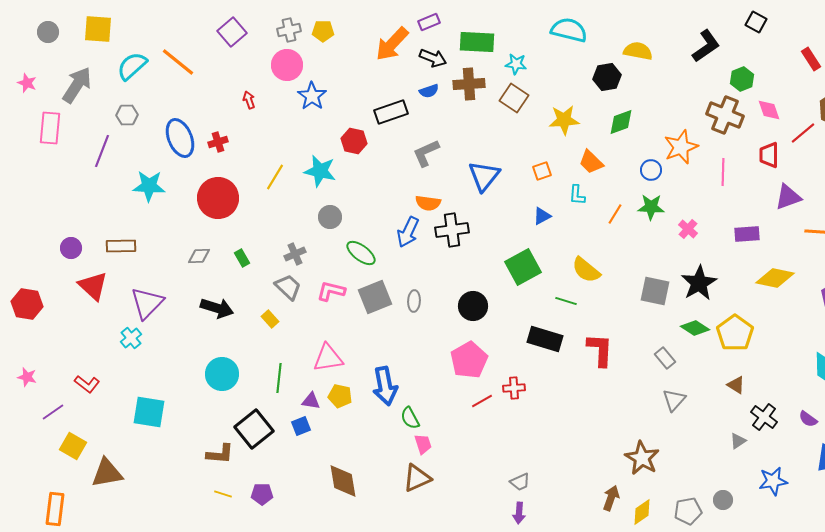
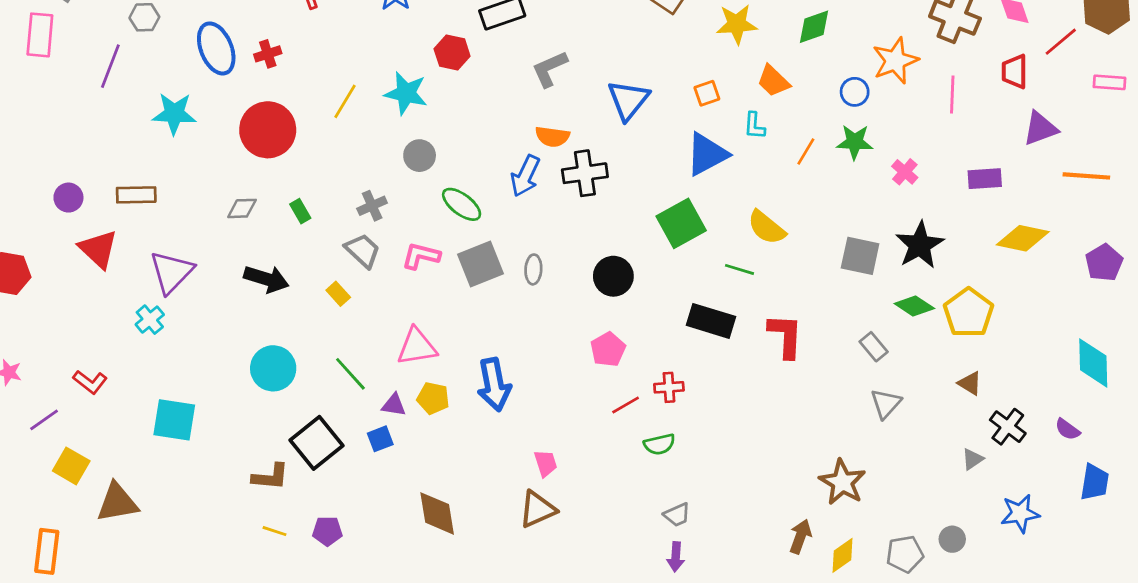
blue triangle: (542, 216) -> (707, 154), size x1.8
pink pentagon: (469, 360) -> (608, 349), size x0.7
green line: (279, 378) -> (350, 374), turned -48
green semicircle: (410, 418) -> (659, 444), moved, turned -75

